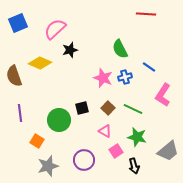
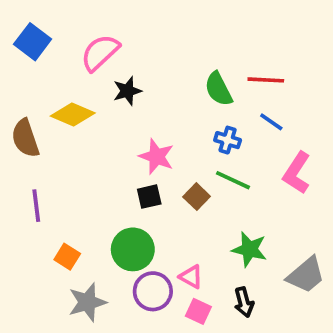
red line: (146, 14) -> (266, 80), moved
blue square: (18, 23) -> (33, 42), turned -30
blue cross: (125, 77) -> (228, 140), turned 32
pink star: (103, 78) -> (156, 156), moved
green line: (133, 109) -> (233, 180), moved
green circle: (59, 120) -> (133, 249), moved
pink triangle: (105, 131) -> (191, 277), moved
pink square: (116, 151) -> (198, 311), moved, turned -32

